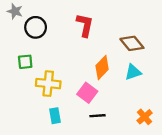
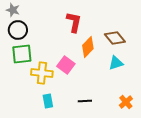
black circle: (36, 27) -> (18, 30), moved
green square: (25, 62) -> (22, 54), size x1.5
orange diamond: (102, 68) -> (88, 47), moved
pink square: (87, 93) -> (66, 65), moved

